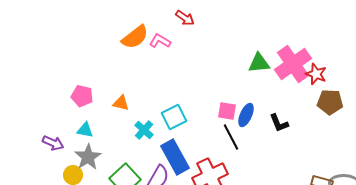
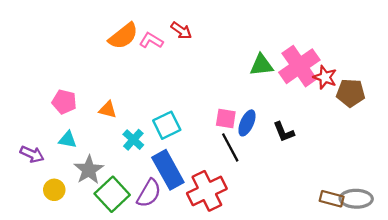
red arrow: (185, 18) -> (181, 30), moved
brown pentagon: (330, 102) -> (351, 93), moved
gray star: (88, 157) -> (89, 170), moved

